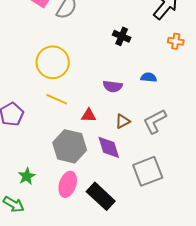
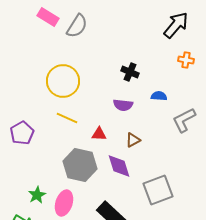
black cross: (122, 36) -> (130, 72), moved
gray L-shape: (155, 121) -> (184, 120), moved
pink ellipse: (68, 184) -> (64, 203), moved

